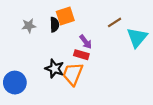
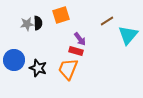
black semicircle: (55, 25) -> (38, 23), moved
black star: (55, 69) -> (38, 68), moved
blue circle: (15, 83) -> (14, 60), moved

